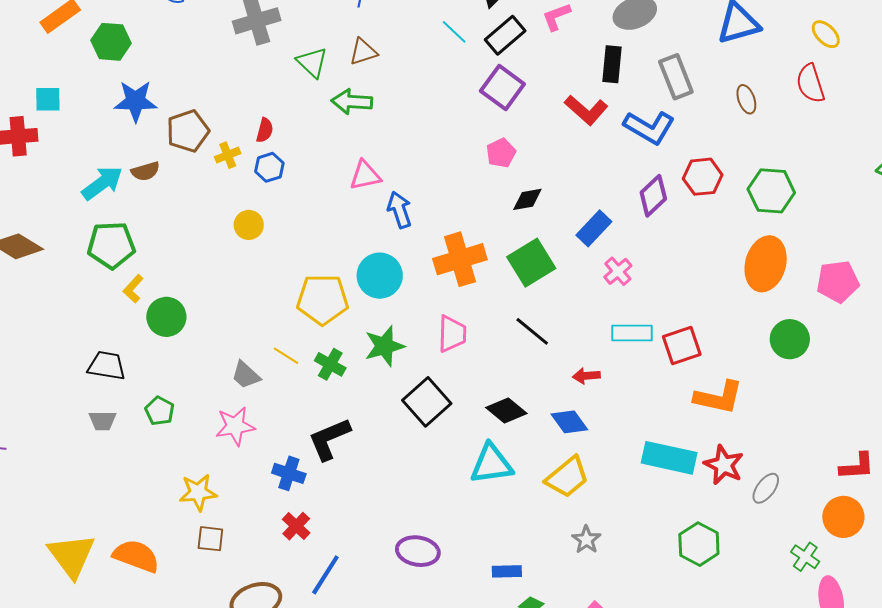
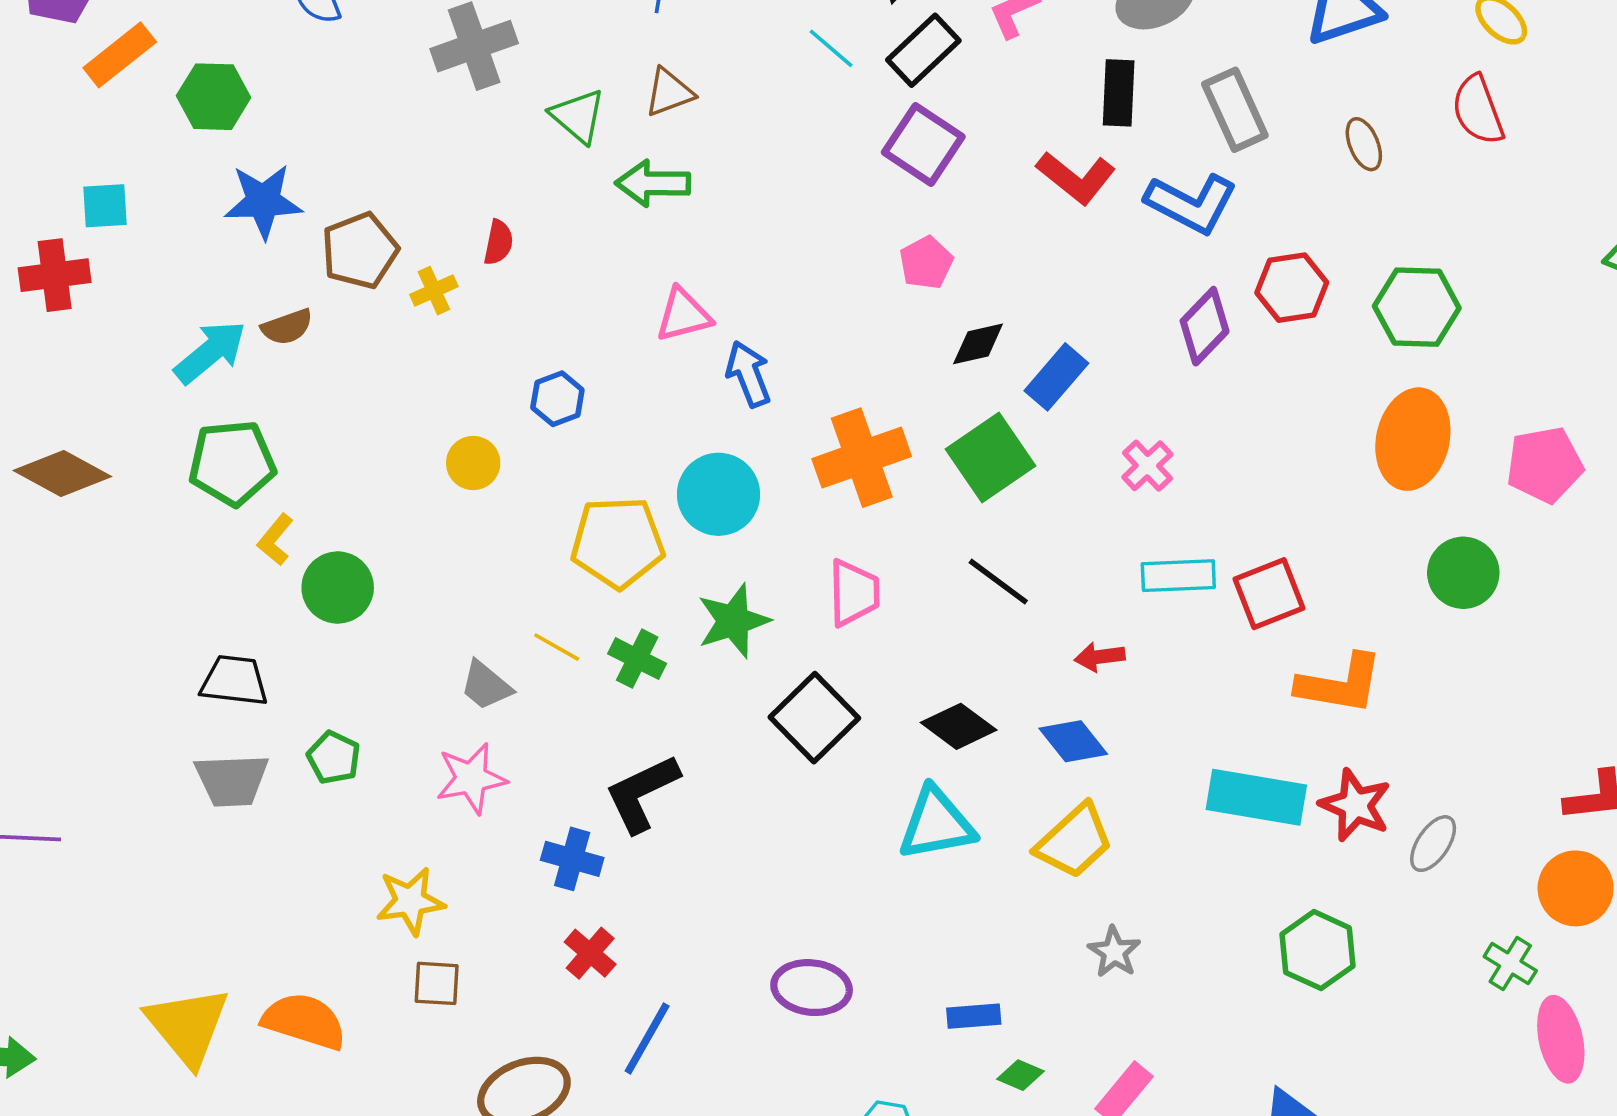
blue hexagon: (269, 167) -> (557, 399), moved
yellow circle: (249, 225) -> (473, 463), moved
blue rectangle: (594, 228) -> (1056, 377), moved
gray trapezoid: (103, 421) -> (232, 780), size x1.5

